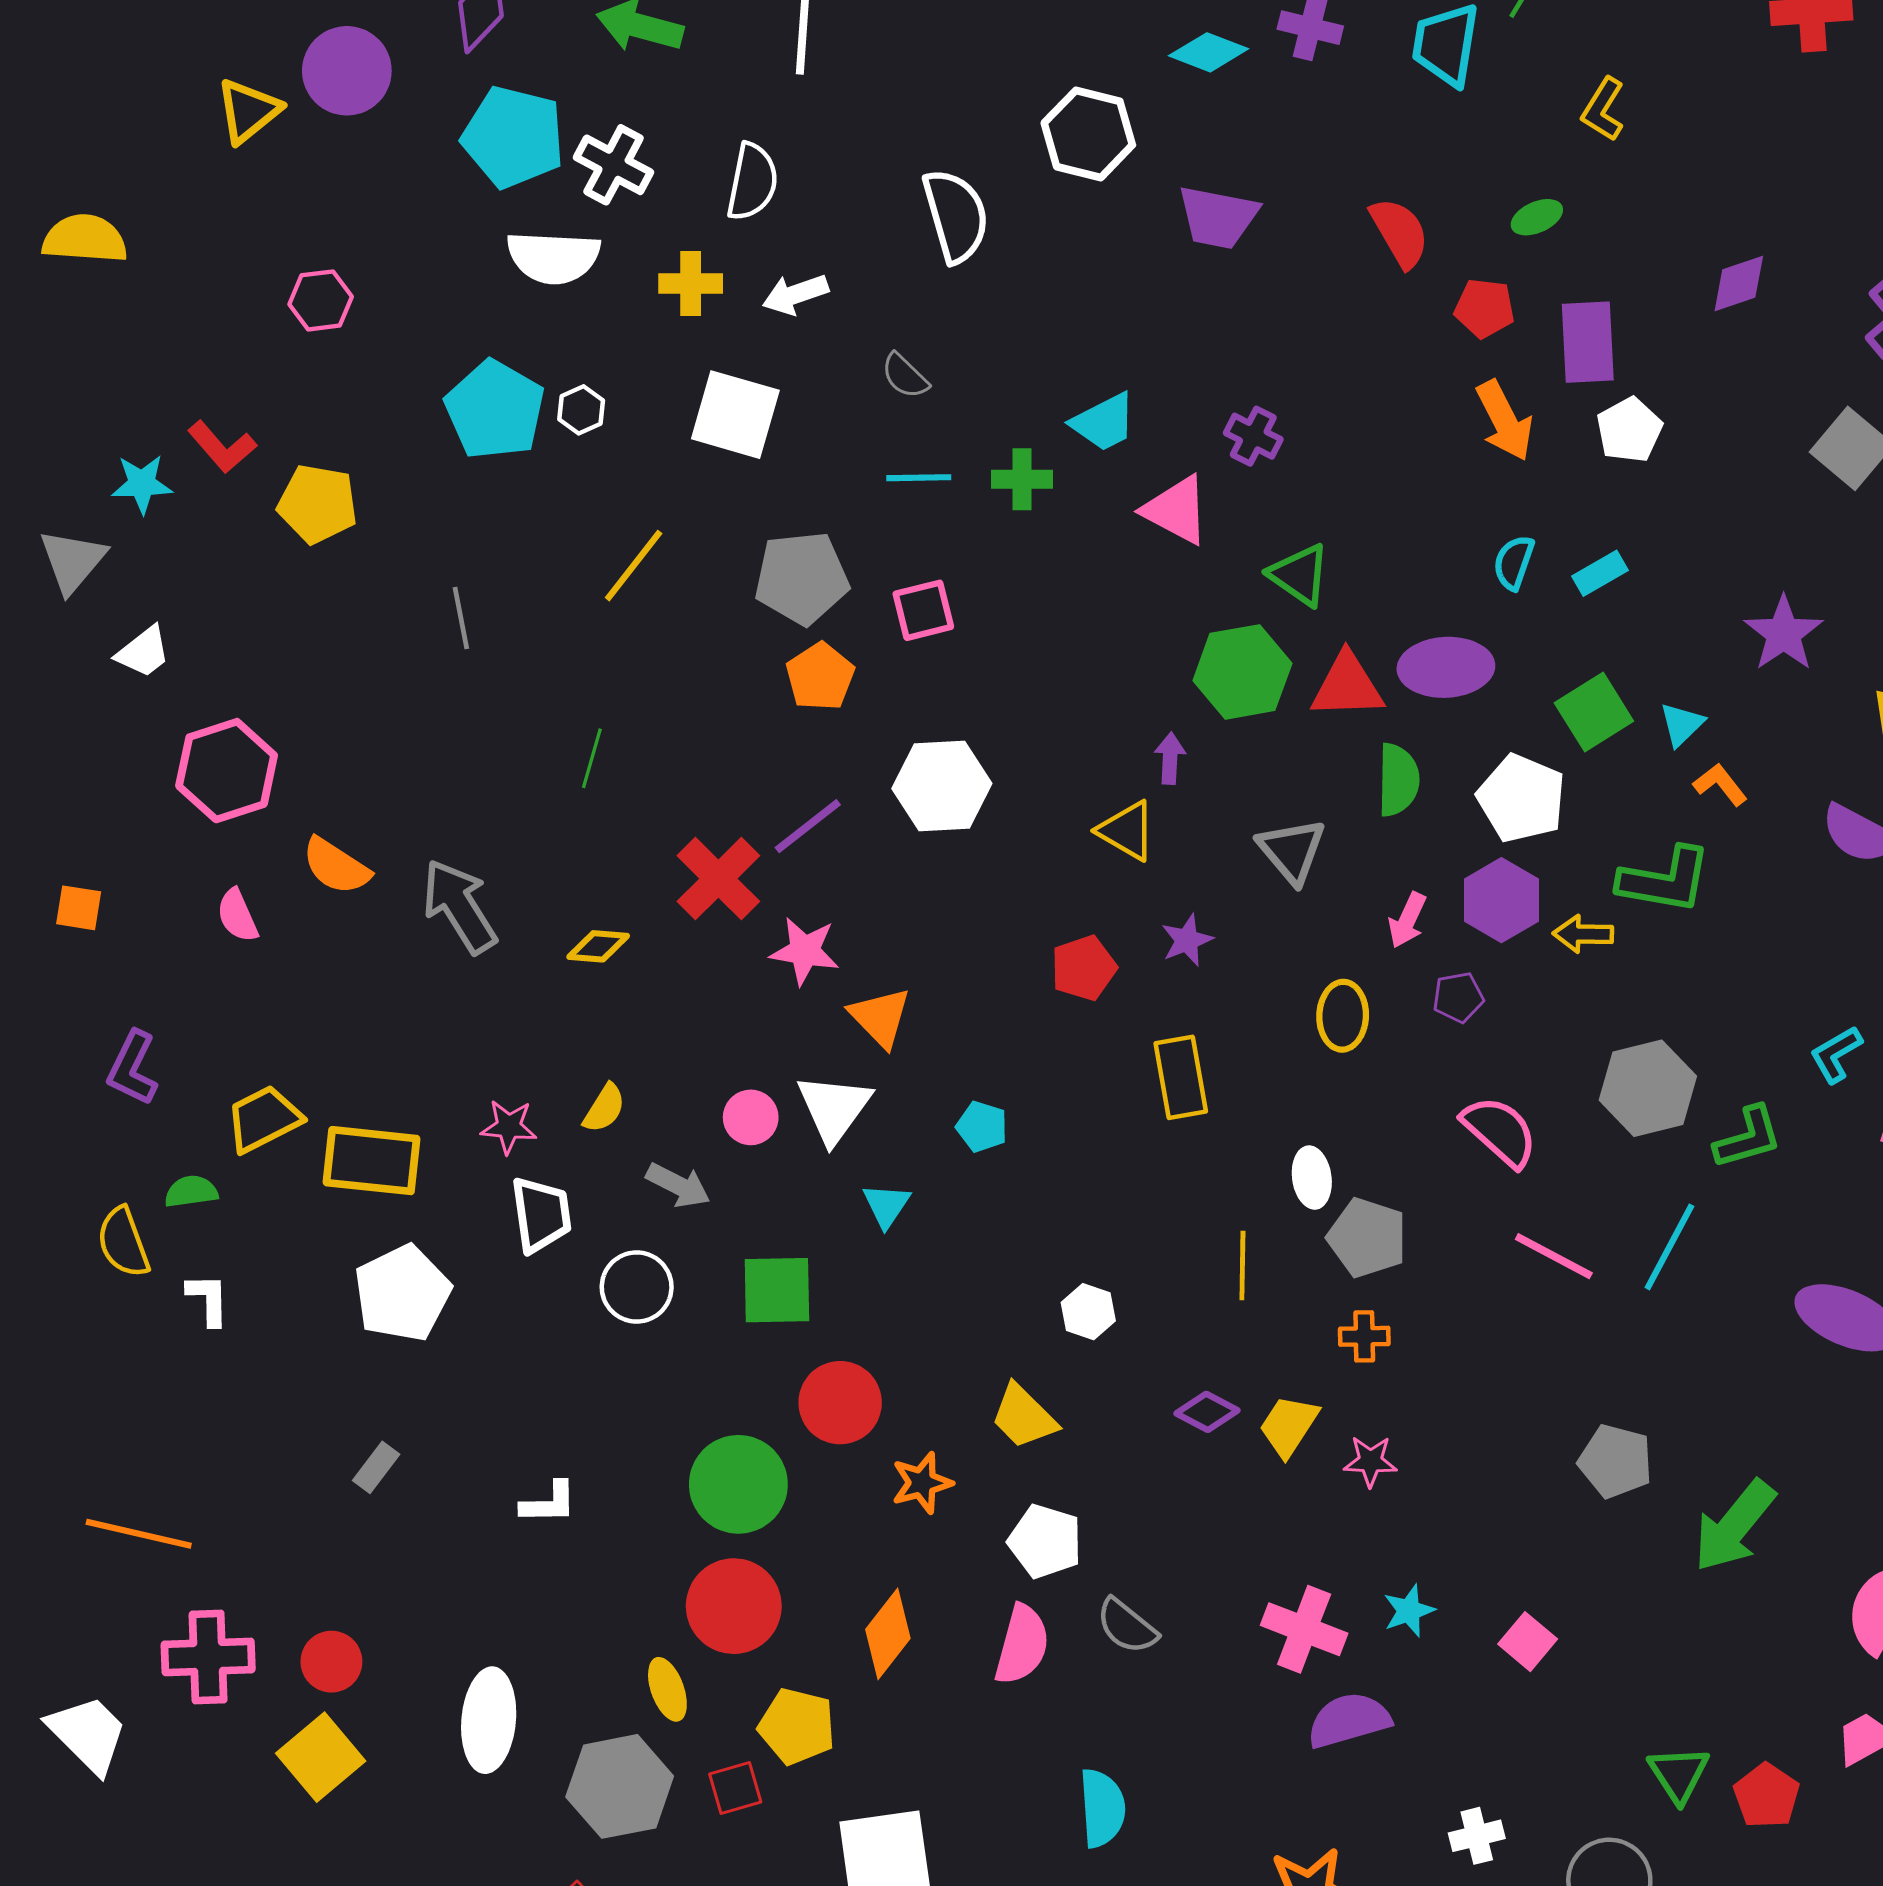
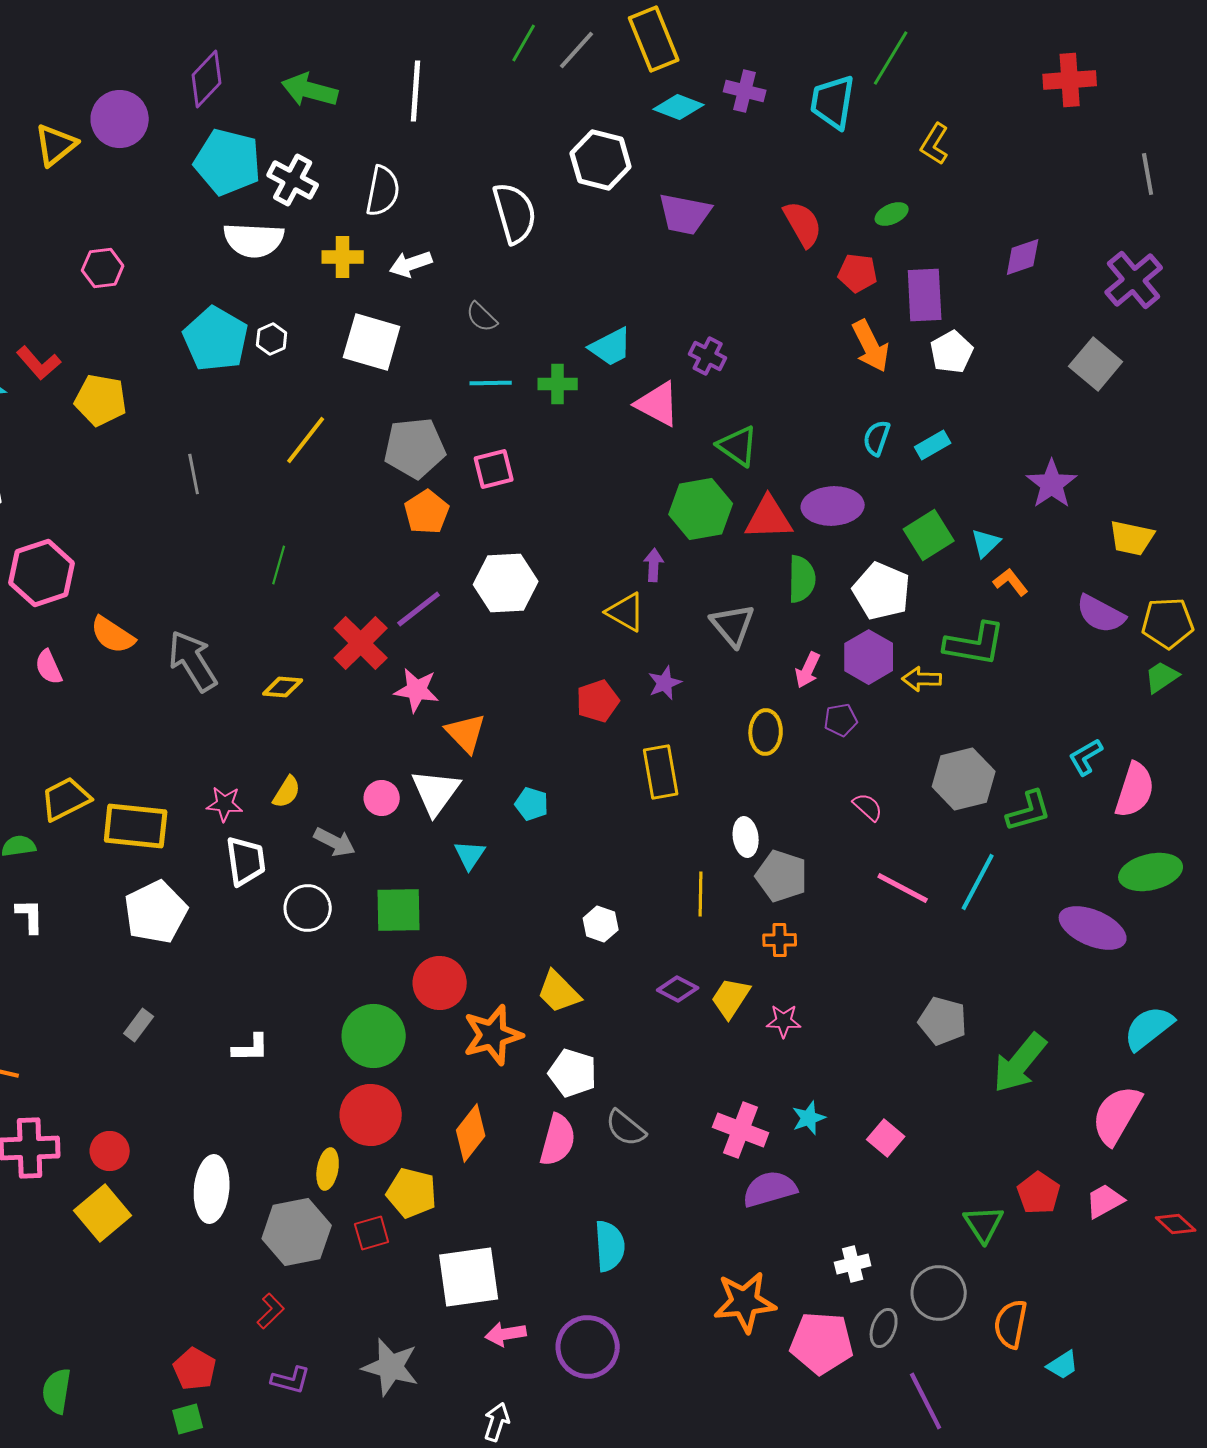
pink semicircle: (1500, 1131) -> (868, 807), size x0.6
orange star: (922, 1483) -> (493, 1035), size x1.5
yellow ellipse: (667, 1689) -> (328, 1169), turned 30
red pentagon: (1767, 1796) -> (1039, 1193), moved

